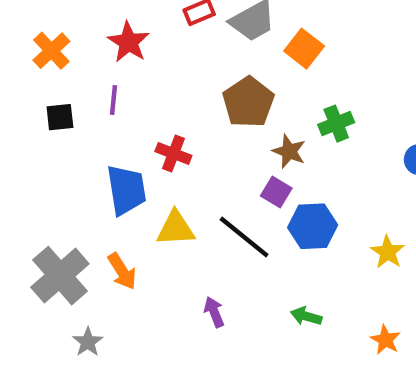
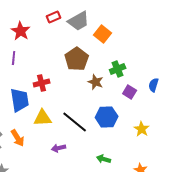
red cross: (173, 153) -> (42, 83), turned -35
purple square: (276, 192) -> (130, 92), moved
purple arrow: (214, 312) -> (59, 148), moved, turned -80

